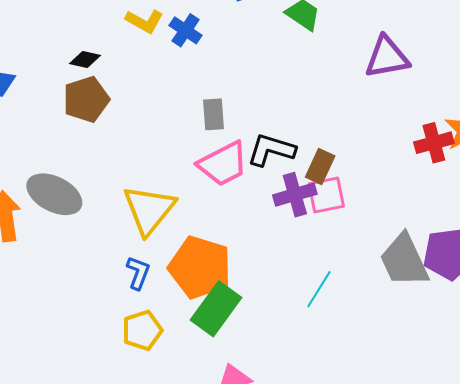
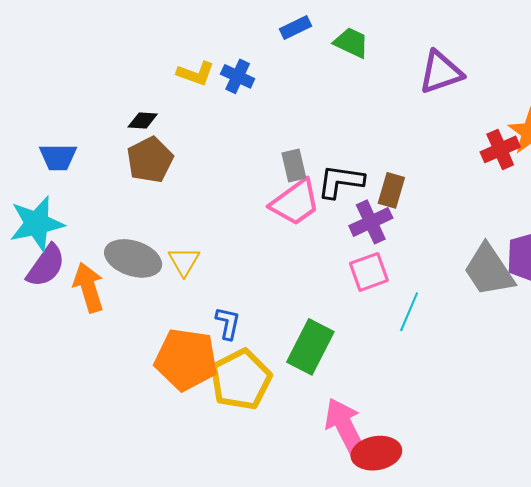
gray rectangle: (213, 114) -> (294, 165), moved
pink square: (326, 195) -> (369, 272), moved
yellow triangle: (149, 210) -> (184, 261), moved, size x0.6
orange pentagon: (200, 267) -> (186, 359), moved
yellow pentagon: (142, 330) -> (241, 380), size x1.5

